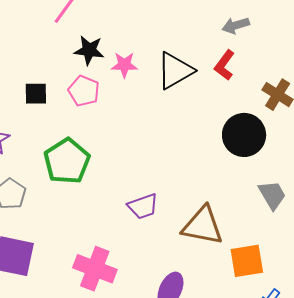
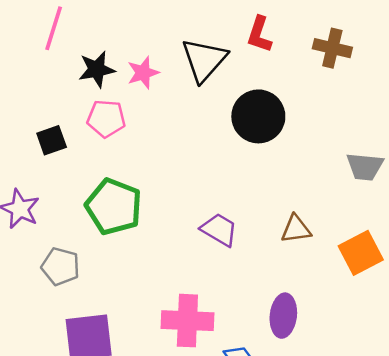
black circle: (244, 135) -> (258, 116), moved
gray trapezoid: (272, 195) -> (365, 167), turned 144
purple trapezoid: (143, 206) -> (219, 230), turned -112
brown triangle: (203, 226) -> (296, 229), size x0.6

